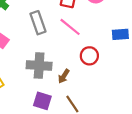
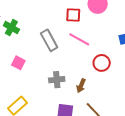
gray cross: (39, 66) -> (57, 80), size x0.7

